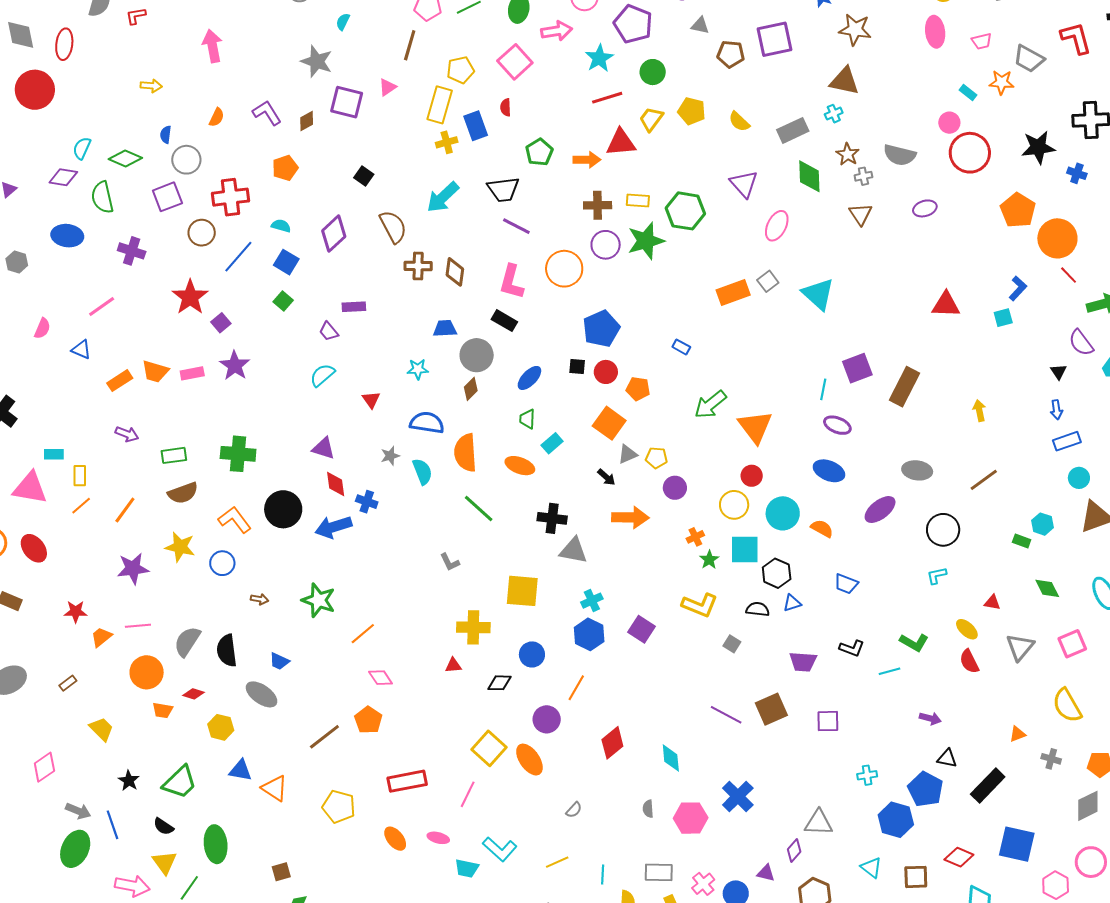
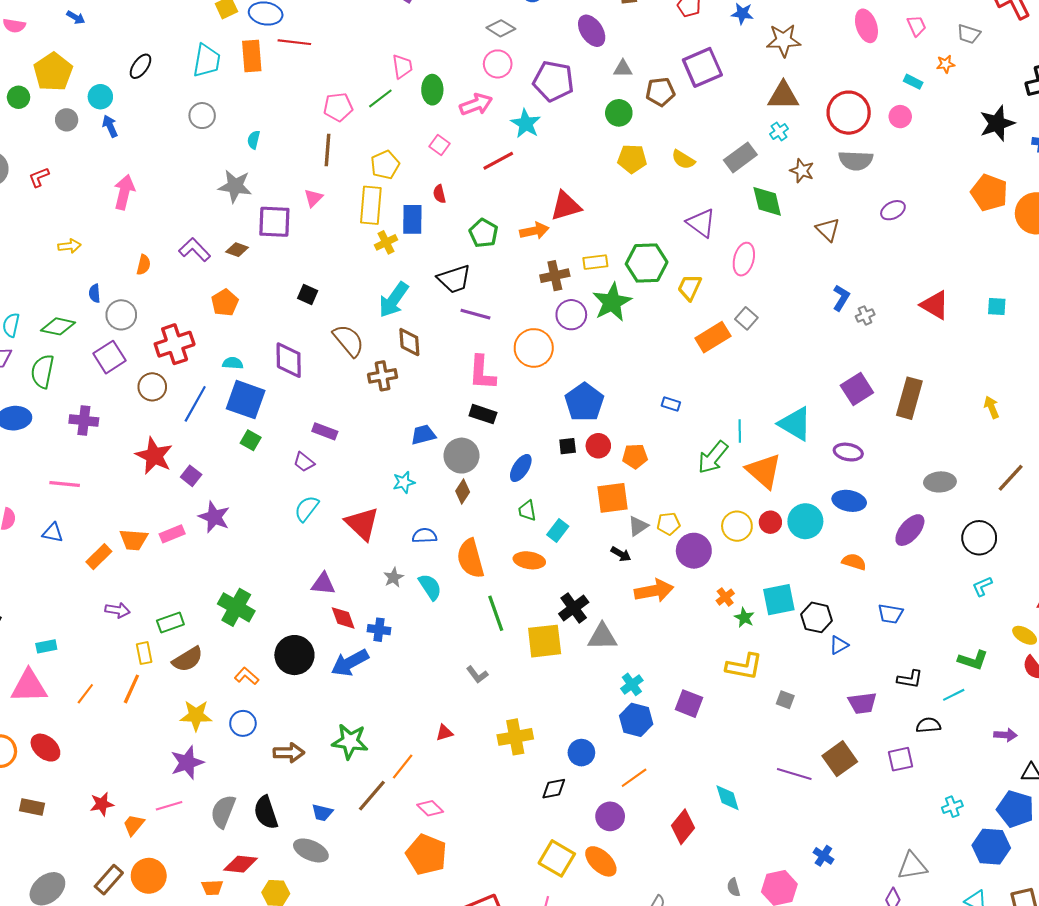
pink trapezoid: (982, 41) -> (916, 26), turned -90
pink arrow: (212, 46) -> (124, 192), turned 36
gray trapezoid: (1029, 59) -> (969, 34), size x0.7
pink square: (515, 62) -> (440, 145), size x0.6
green circle: (653, 72) -> (619, 113), moved
orange star: (1002, 82) -> (946, 64), size x0.7
red line: (607, 98) -> (498, 161), moved
yellow trapezoid: (651, 119) -> (690, 287), moved
brown diamond: (307, 121) -> (237, 250), turned 60
blue rectangle: (476, 126) -> (412, 219), turned 32
red circle: (970, 153) -> (849, 113), moved
gray cross: (863, 176) -> (865, 315), moved
green semicircle: (102, 197) -> (42, 371), turned 36
purple diamond: (334, 234) -> (289, 360), turned -36
blue square: (286, 262) -> (246, 400), size x1.5
brown diamond: (455, 272) -> (409, 342), moved
blue L-shape: (1018, 288) -> (841, 298), moved
cyan triangle: (818, 294) -> (795, 424), moved
red triangle: (946, 305) -> (935, 305), turned 40
pink line: (102, 306) -> (65, 484), turned 52
purple rectangle: (354, 307) -> (325, 431), turned 35
cyan square: (1003, 318) -> (997, 306), turned 30
cyan line: (823, 389) -> (740, 431), moved
red triangle: (371, 400) -> (362, 524), size x1.8
blue semicircle: (427, 423) -> (424, 536), size x0.7
orange square: (609, 423) -> (613, 498), turned -32
green cross: (238, 454) -> (236, 607), turned 36
yellow rectangle: (80, 476) -> (144, 653), moved
purple circle: (675, 488) -> (694, 551), size x1.4
yellow circle: (734, 505) -> (737, 526), moved
green line: (479, 508) -> (496, 613), turned 40
cyan circle: (783, 513) -> (805, 521), moved
black cross: (552, 518) -> (574, 608), turned -32
orange L-shape: (235, 520) -> (247, 676), size x0.7
purple star: (133, 568) -> (187, 763), moved
yellow square: (522, 591) -> (545, 641), moved
brown arrow: (259, 599) -> (289, 753), size x1.6
black semicircle: (758, 609) -> (928, 725), moved
red triangle: (453, 665) -> (444, 733), moved
orange circle: (147, 672) -> (149, 876), moved
brown rectangle: (68, 683) -> (109, 880), size x1.6
orange line: (576, 688) -> (634, 778), turned 36
red diamond: (193, 694) -> (241, 864), size x1.5
orange pentagon: (368, 720) -> (426, 854), size x1.4
brown line: (324, 737) -> (372, 796), moved
cyan diamond: (671, 758) -> (728, 798), moved
blue cross: (738, 796) -> (823, 856), size x0.6

